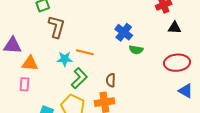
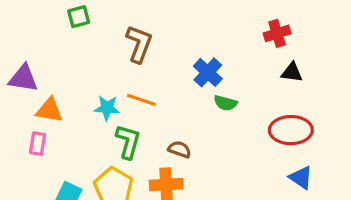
brown L-shape: (56, 27) -> (139, 44), moved
green L-shape: (79, 78) -> (128, 142), turned -35
brown semicircle: (111, 80) -> (180, 149), turned 104

